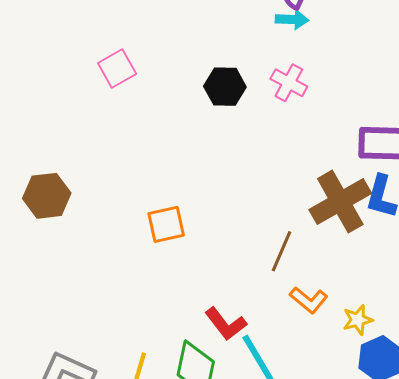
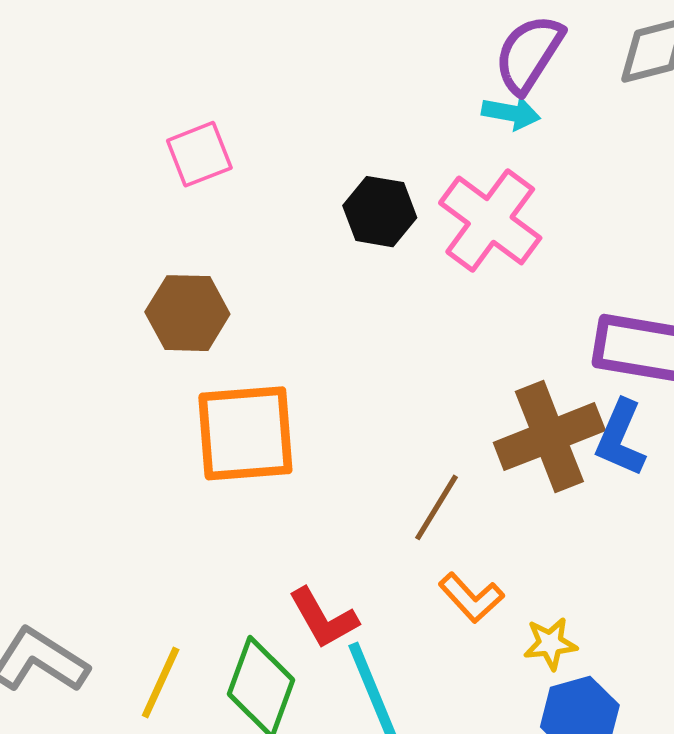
pink cross: (289, 83) -> (490, 220), size x1.6
brown hexagon: (47, 196) -> (187, 313), moved
orange square: (166, 224) -> (245, 433), size x1.6

